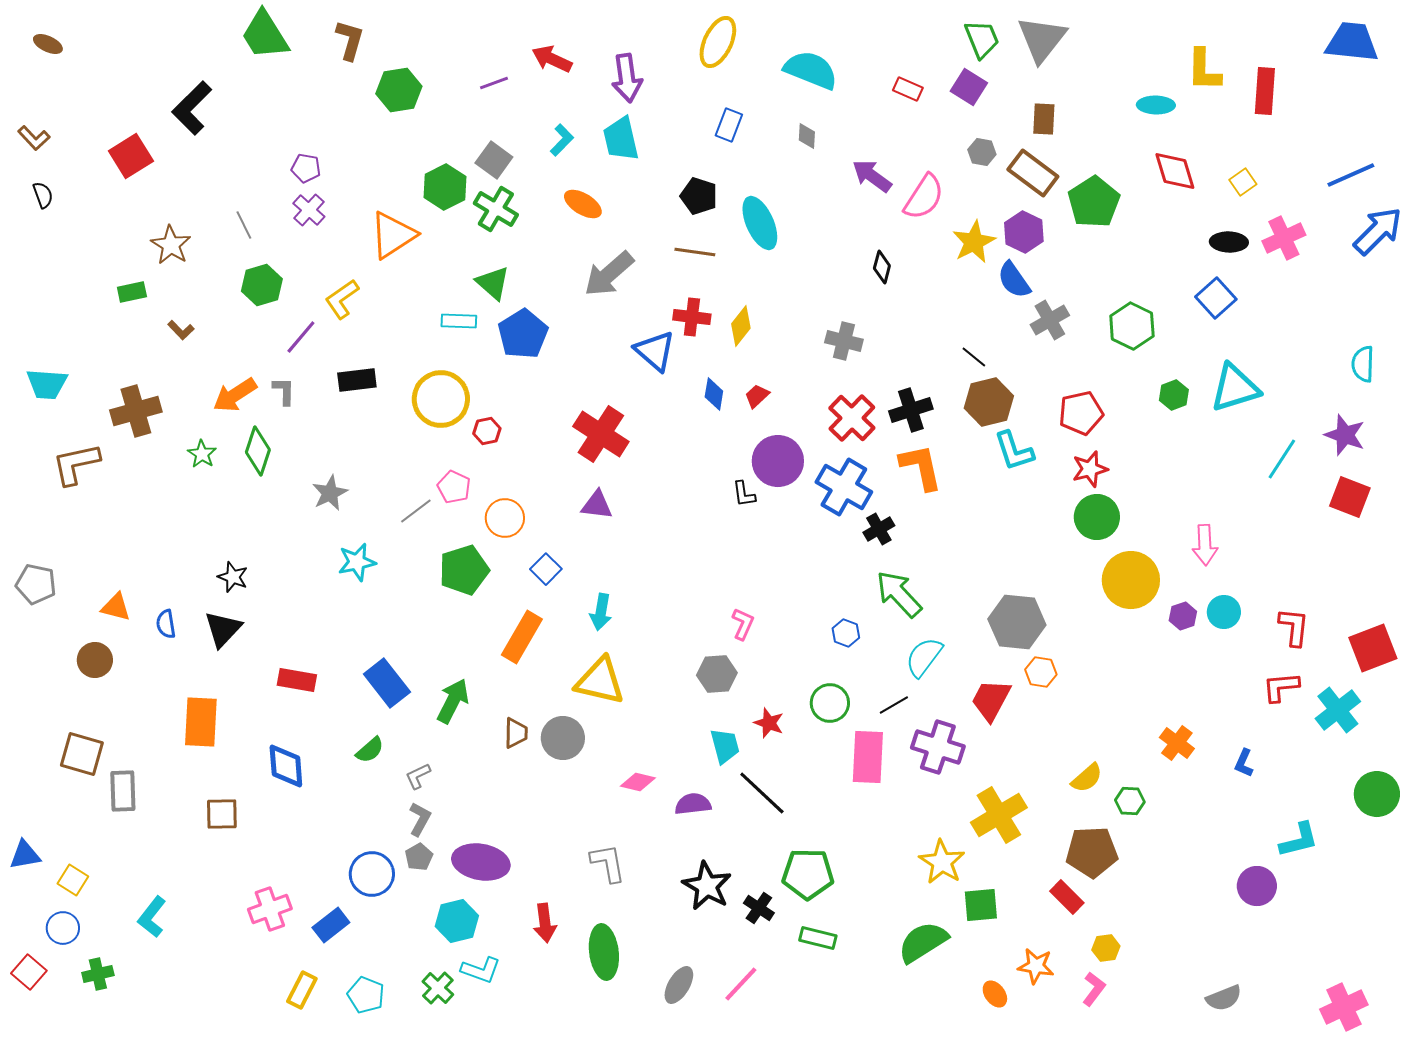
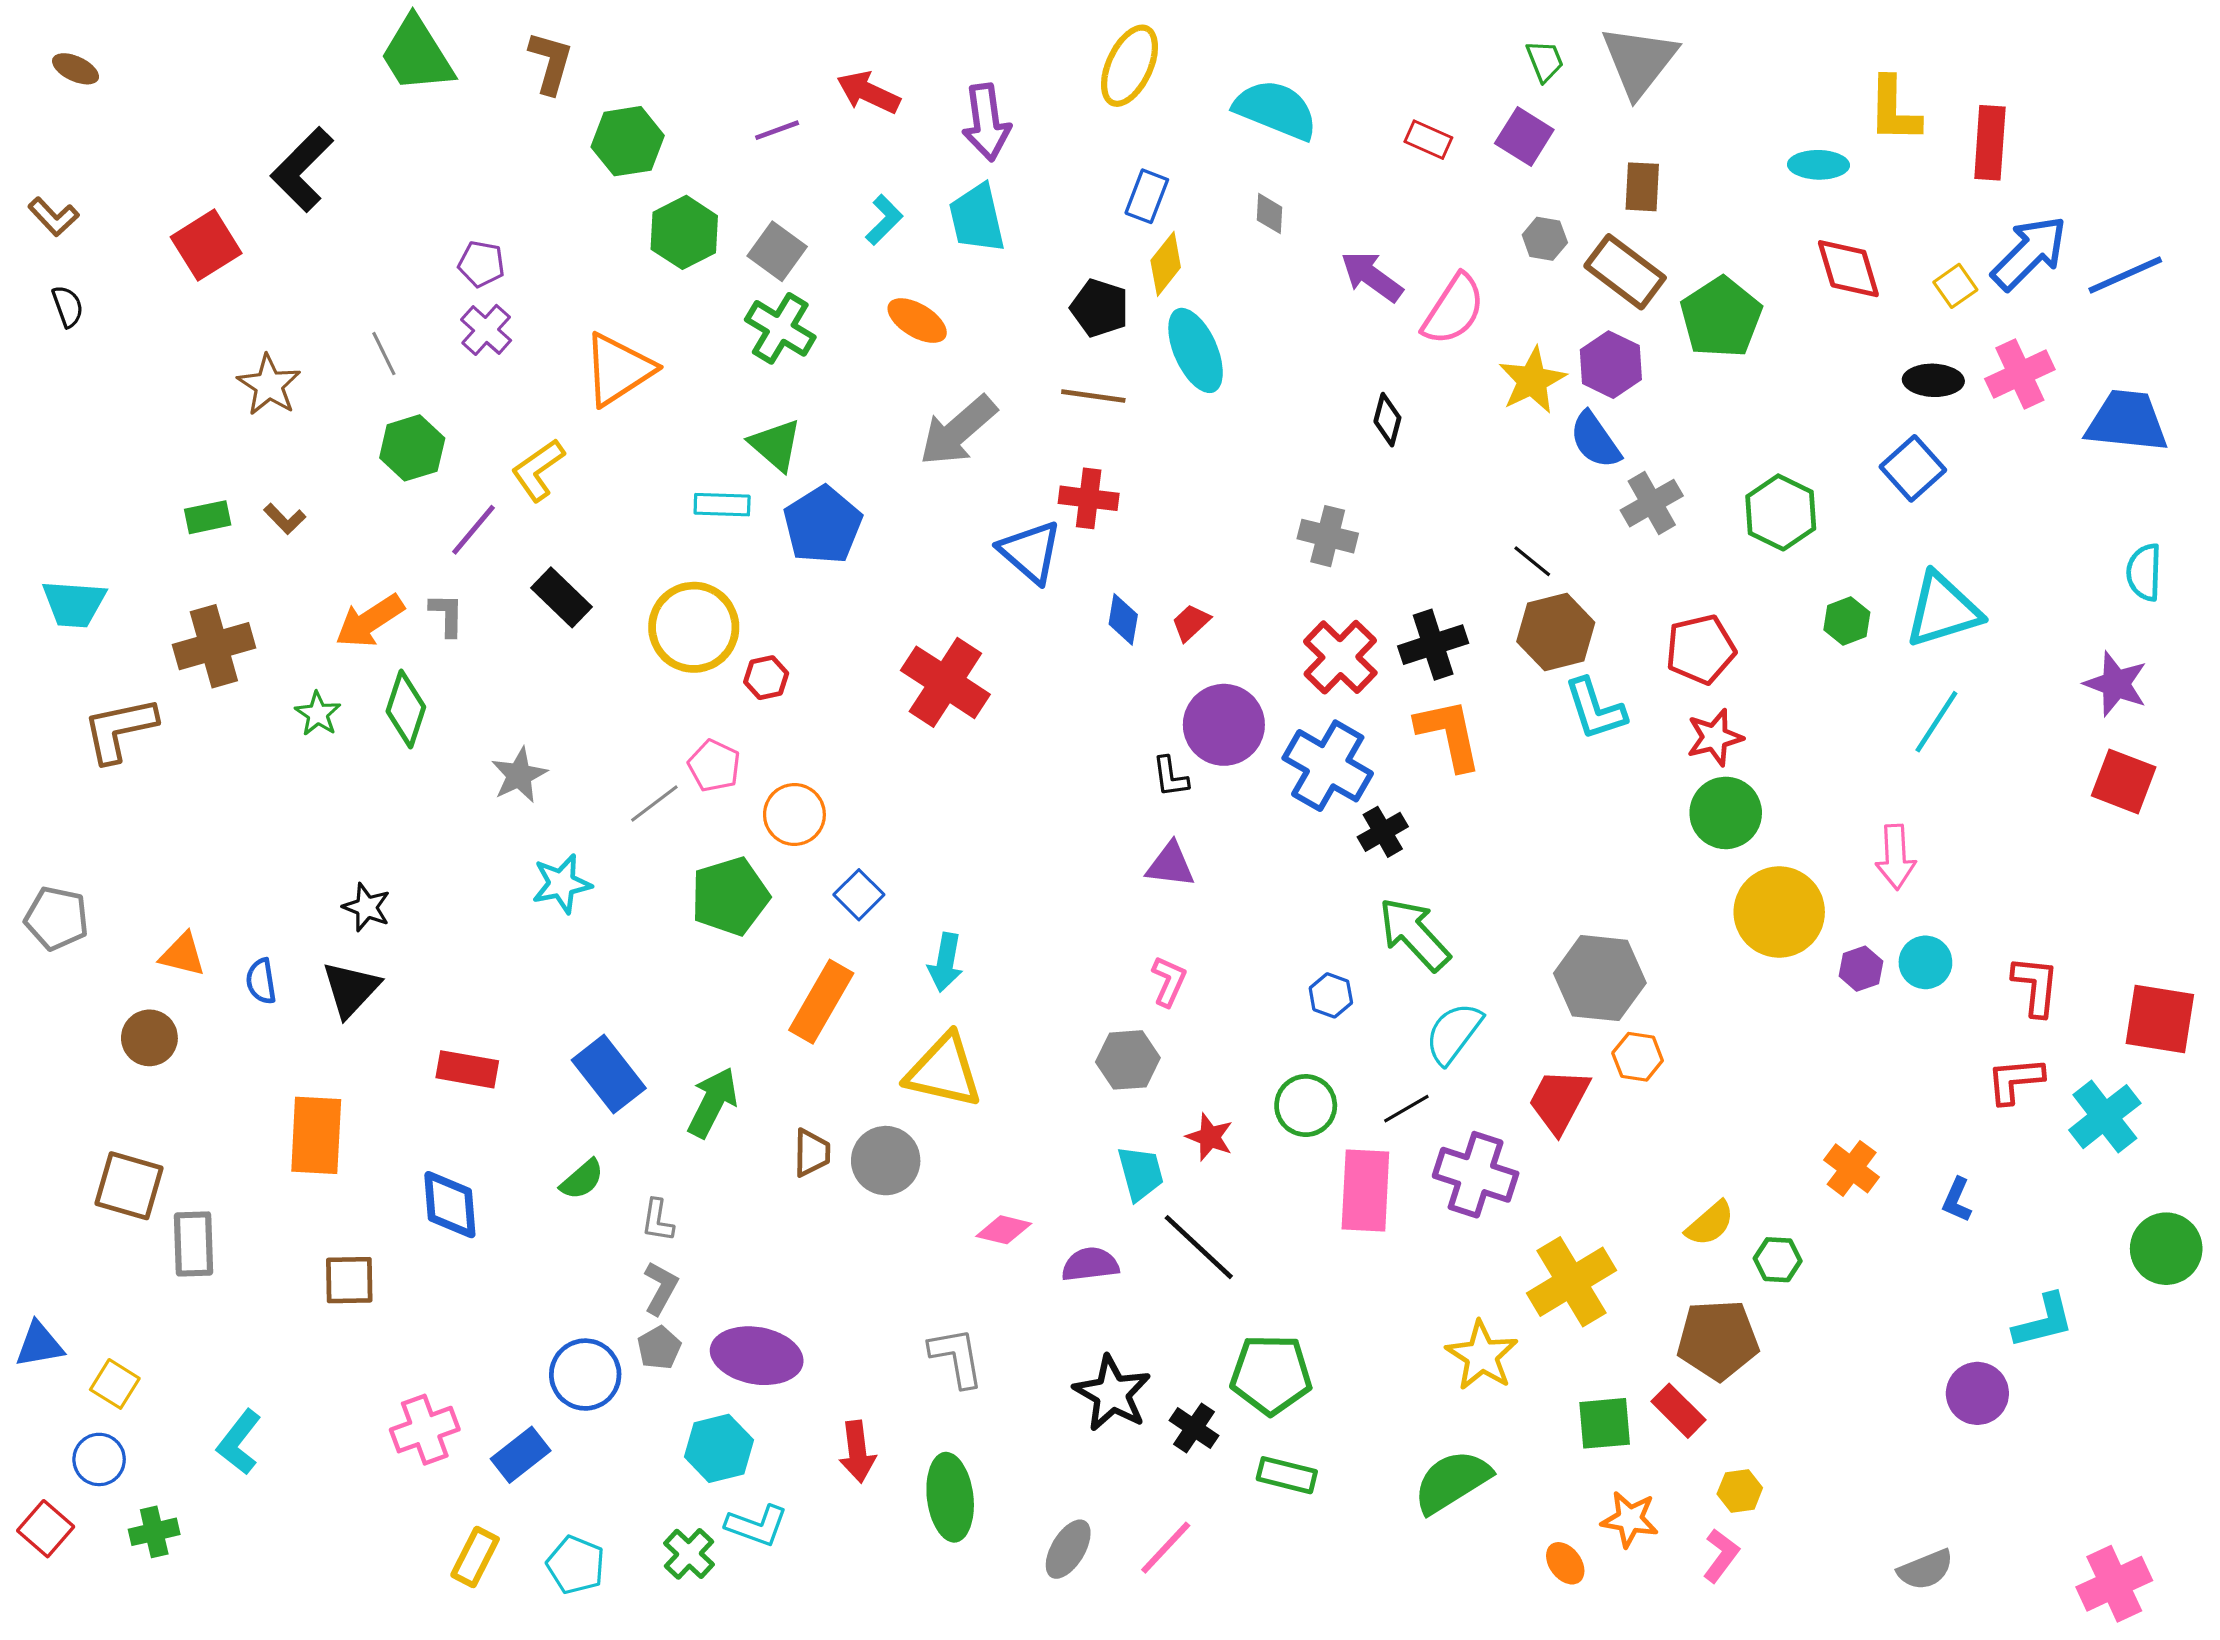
green trapezoid: (982, 39) -> (1545, 61), size x0.7
blue trapezoid: (1352, 42) -> (2127, 421), moved
green hexagon: (445, 187) -> (684, 232), moved
blue arrow: (1378, 231) -> (2029, 253), moved
green rectangle: (132, 292) -> (208, 517), moved
yellow diamond: (741, 326) -> (1166, 264), moved
black rectangle: (357, 380) -> (562, 597), turned 51
cyan line: (1282, 459) -> (1936, 722), moved
purple triangle: (597, 505) -> (1170, 865), moved
red square: (1373, 648) -> (2160, 1019), turned 30
gray L-shape: (418, 776) -> (658, 1220), turned -56
green square: (981, 905) -> (1605, 1423), moved

